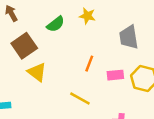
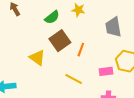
brown square: (24, 46) -> (60, 41), moved
pink rectangle: (115, 75) -> (106, 71), moved

